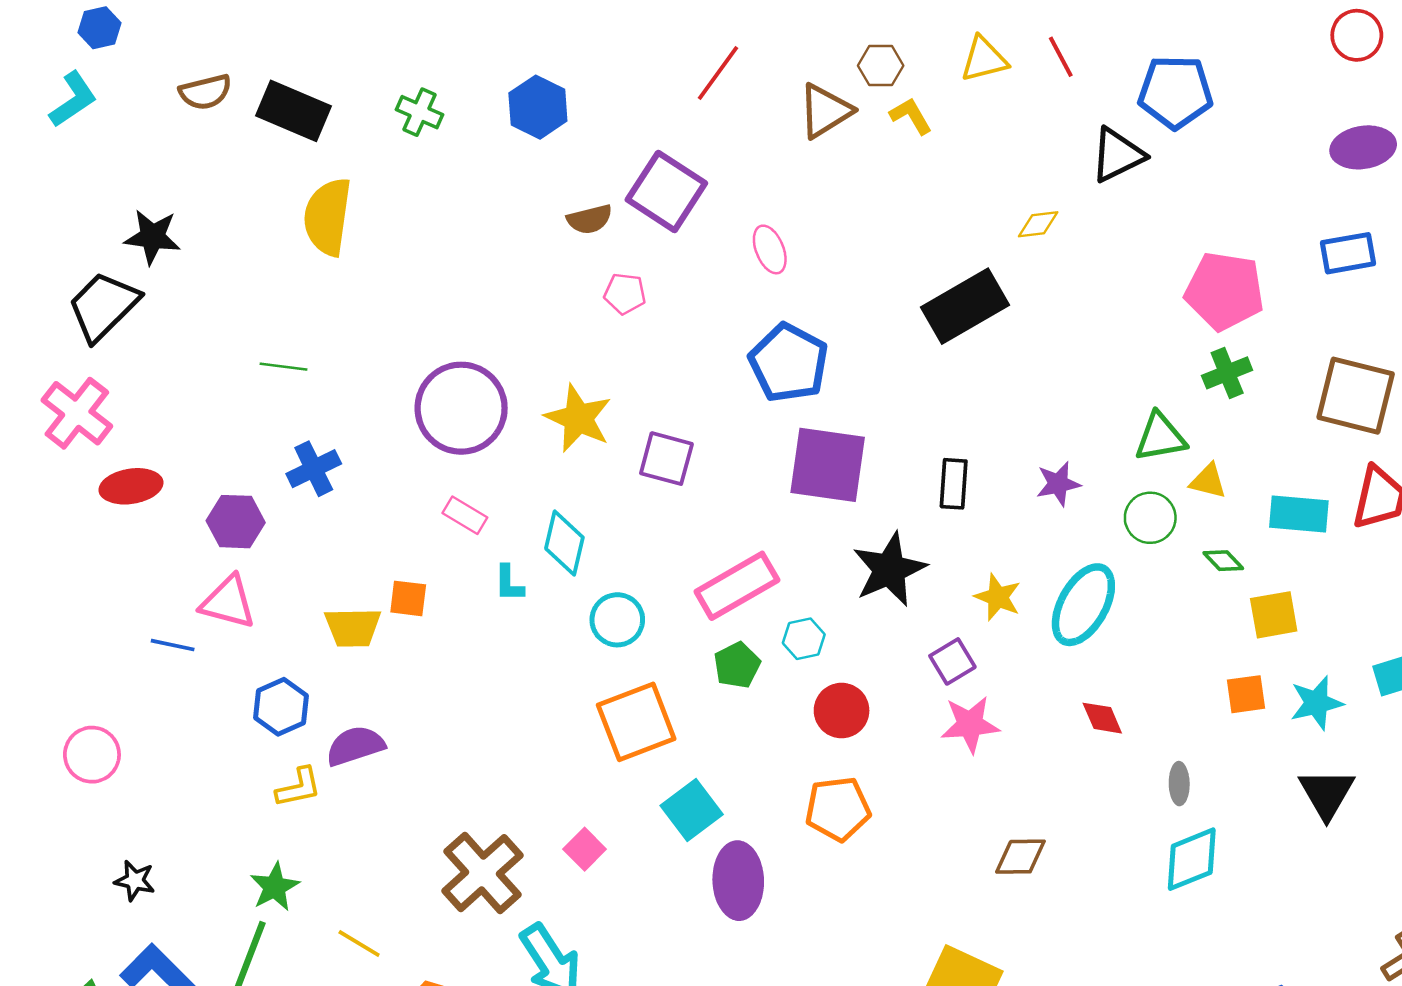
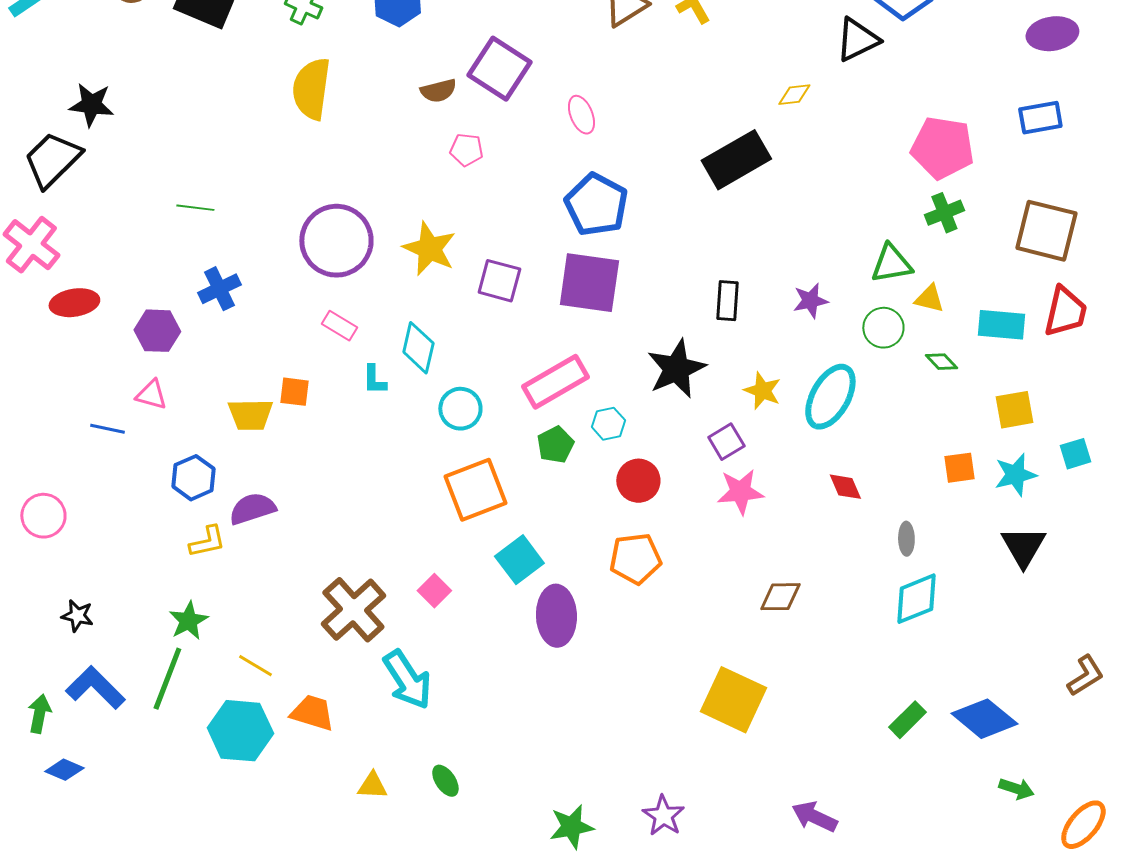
yellow semicircle: (328, 217) -> (311, 89), moved
purple square: (828, 465) -> (589, 283), moved
pink triangle: (228, 602) -> (151, 395), size x0.7
yellow square: (1274, 615) -> (1014, 410), moved

